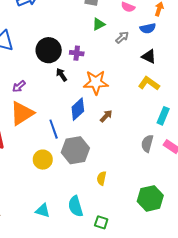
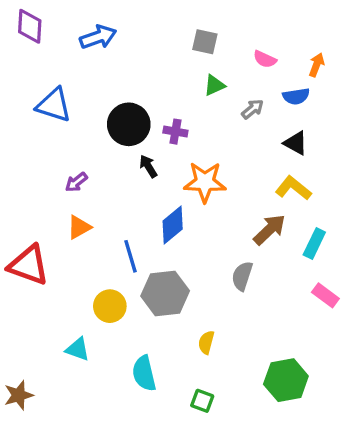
orange triangle: (22, 113) -> (79, 227), size x0.6
brown arrow: (106, 116) -> (269, 230), moved, size x1.5
gray semicircle: (147, 143) -> (242, 276), moved
cyan semicircle: (76, 206) -> (144, 373), moved
cyan triangle: (43, 211) -> (78, 349), moved
green square: (101, 222) -> (202, 401), moved

